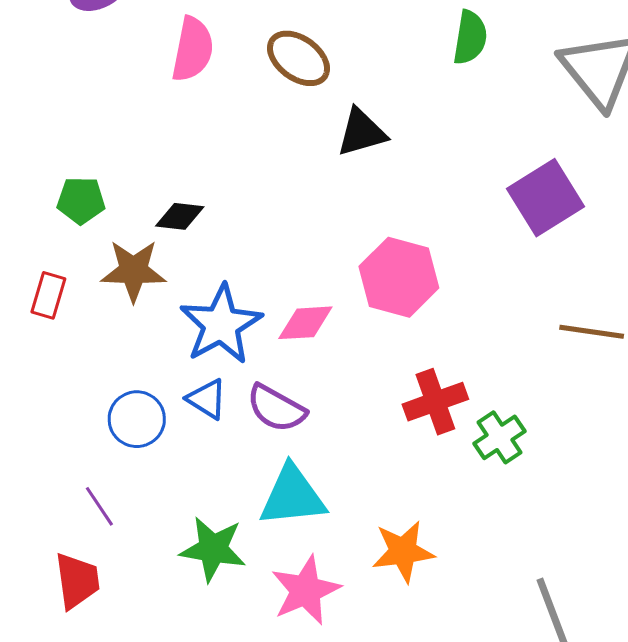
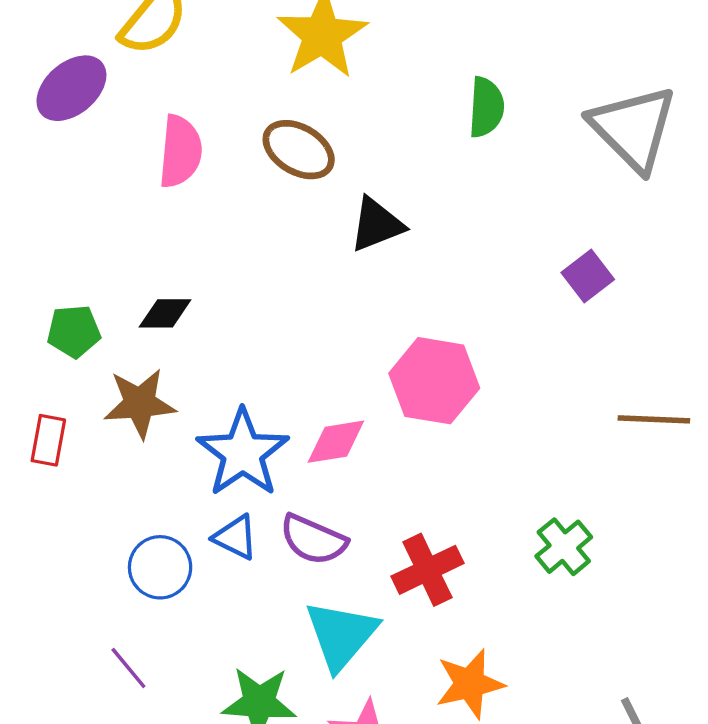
purple square: (545, 198) -> (588, 276), size x0.6
black diamond: (180, 216) -> (165, 313), moved
red cross: (435, 402) -> (428, 570), moved
cyan triangle: (292, 496) -> (341, 635), turned -38

